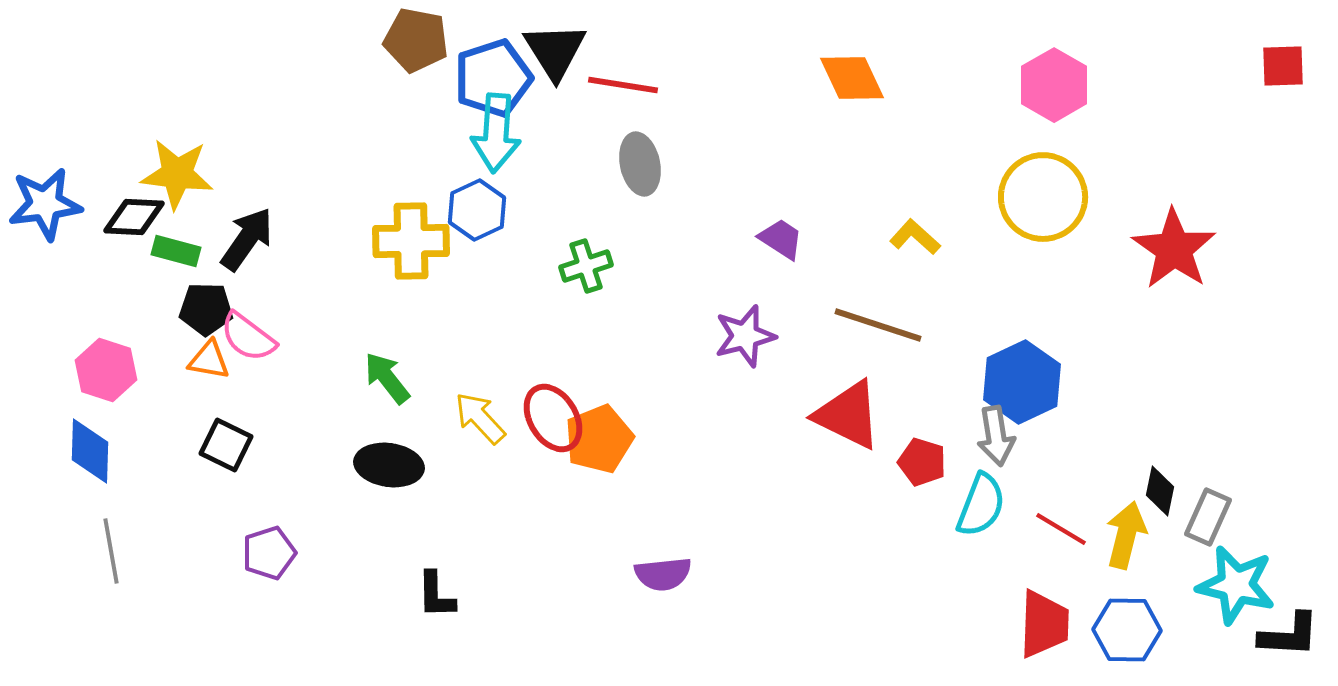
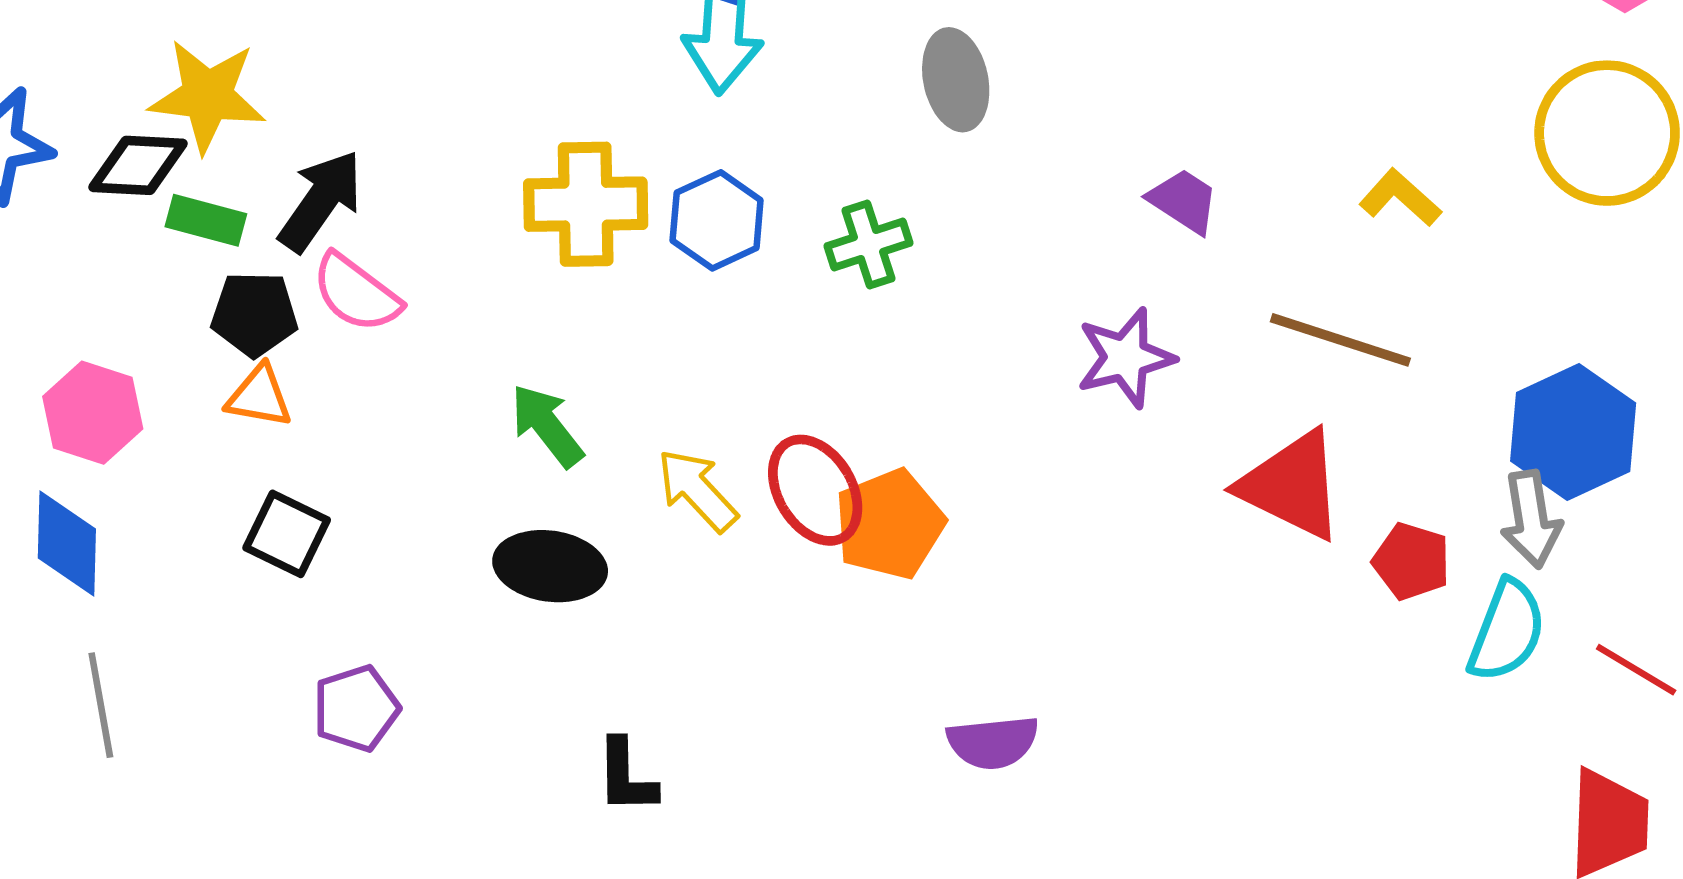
blue hexagon: (477, 210) -> (717, 220), moved
pink semicircle: (248, 337) -> (356, 293), moved

